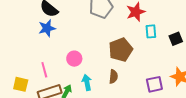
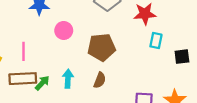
brown pentagon: (121, 50) -> (101, 47), moved
pink circle: (74, 59) -> (64, 30), moved

